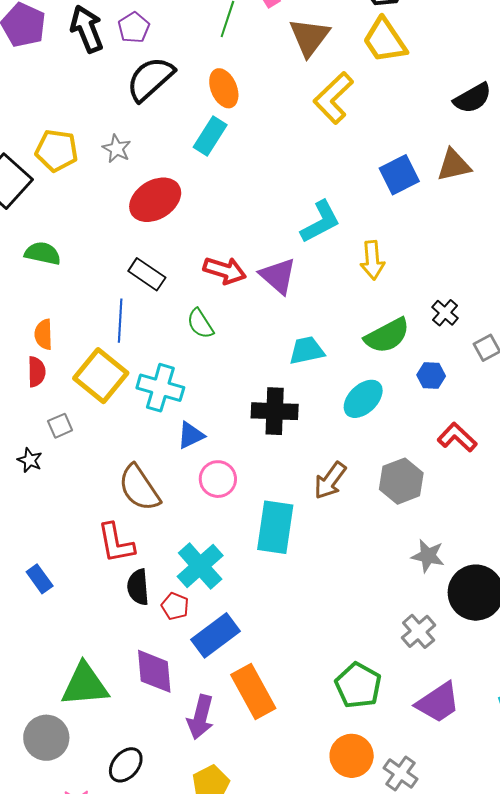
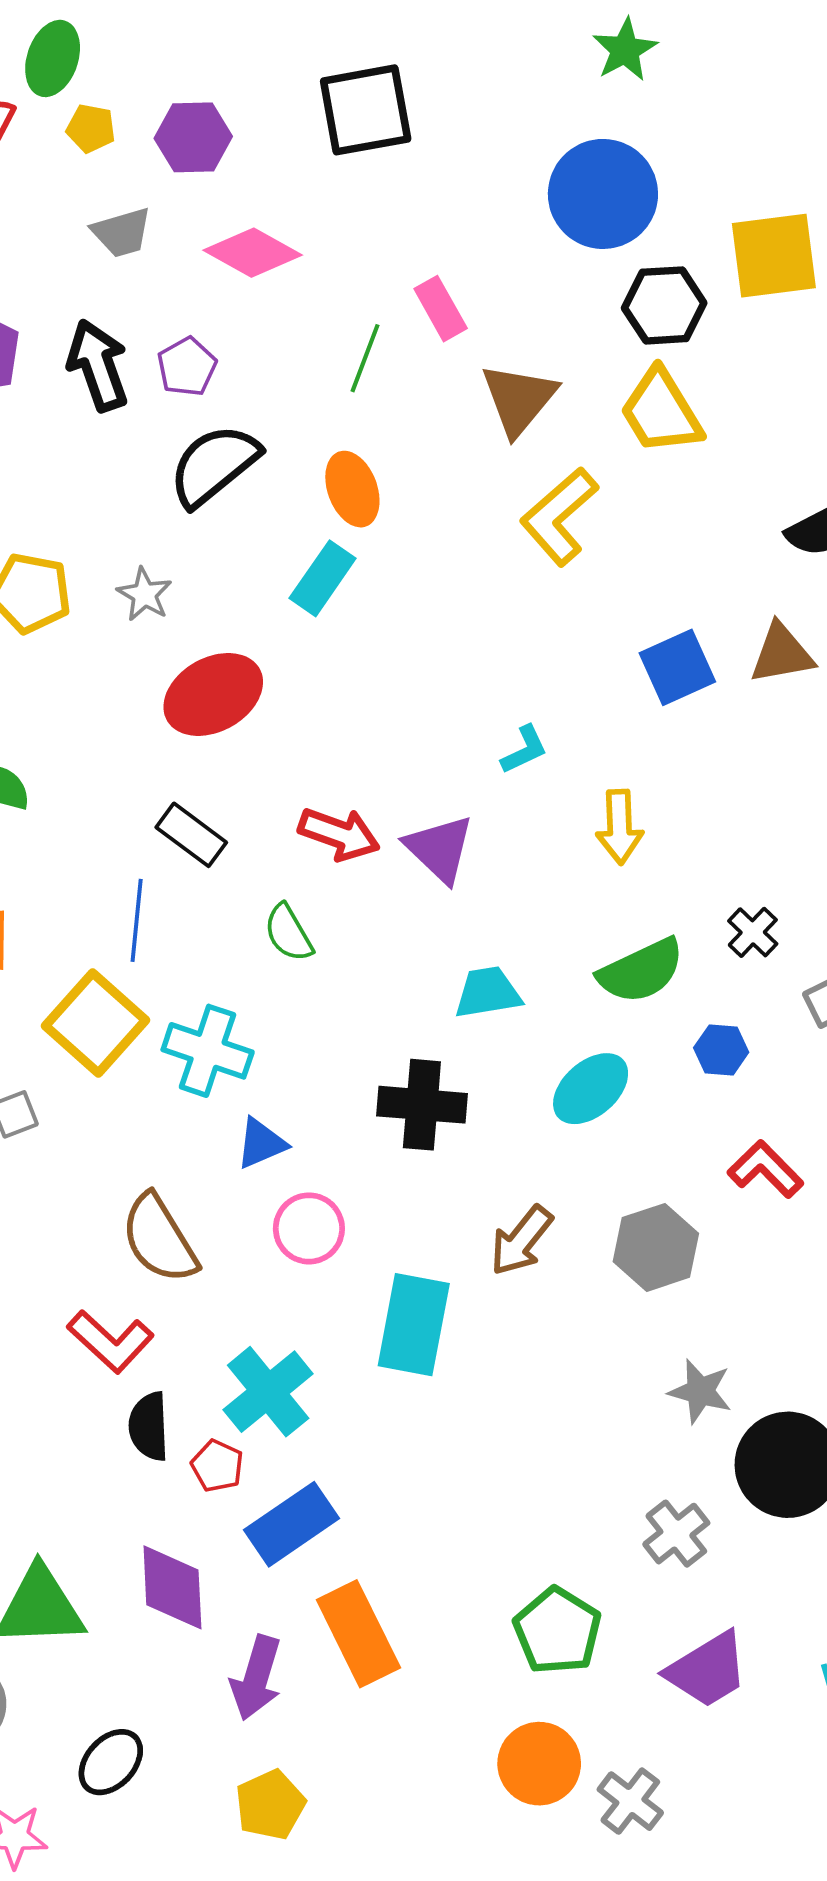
cyan L-shape: (320, 222) -> (524, 750), size x0.6
red L-shape: (116, 543) -> (110, 1341), turned -39

